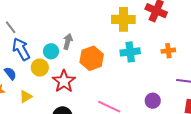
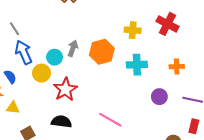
yellow cross: (123, 19) -> (133, 30), size x0.7
orange hexagon: (92, 58) -> (102, 52), moved
yellow triangle: (26, 97) -> (13, 108), moved, turned 32
purple circle: (153, 101) -> (159, 97), moved

